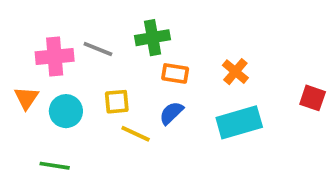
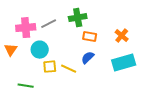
gray line: (98, 49) -> (49, 24), turned -49
yellow square: (117, 102) -> (50, 67), moved
cyan circle: (66, 111) -> (40, 50), moved

